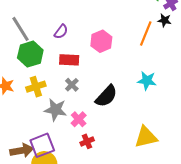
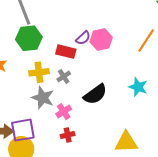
purple semicircle: (61, 32) -> (83, 38), moved
yellow cross: (36, 87) -> (39, 72), moved

